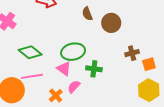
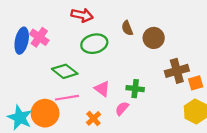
green ellipse: (73, 52) -> (94, 44), moved
brown cross: (132, 53) -> (177, 71), size x1.5
pink semicircle: (74, 87) -> (122, 108), moved

